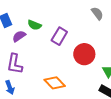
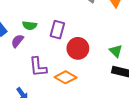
red circle: (84, 54) -> (78, 48), moved
purple L-shape: (15, 64) -> (38, 67), moved

